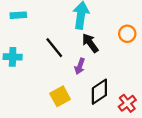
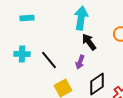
black line: (54, 48) -> (49, 60), moved

